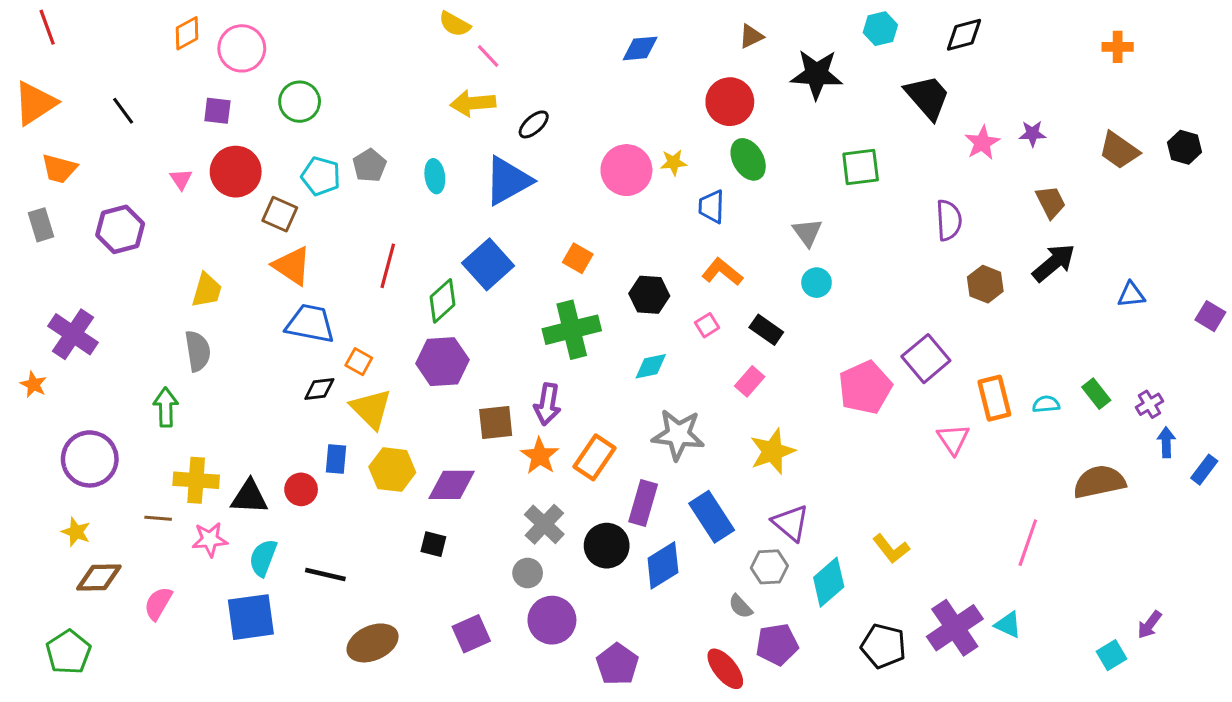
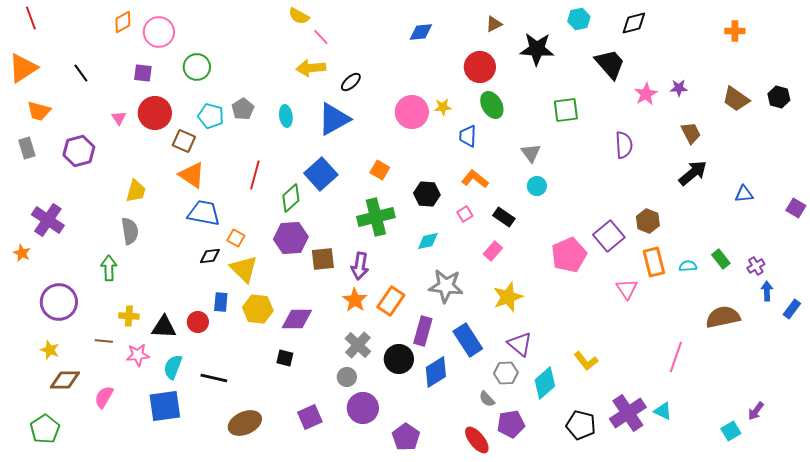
brown hexagon: (985, 284) -> (648, 221), moved
brown square: (496, 422) -> (323, 259), moved
yellow cross: (196, 480) -> (129, 316), size x0.7

